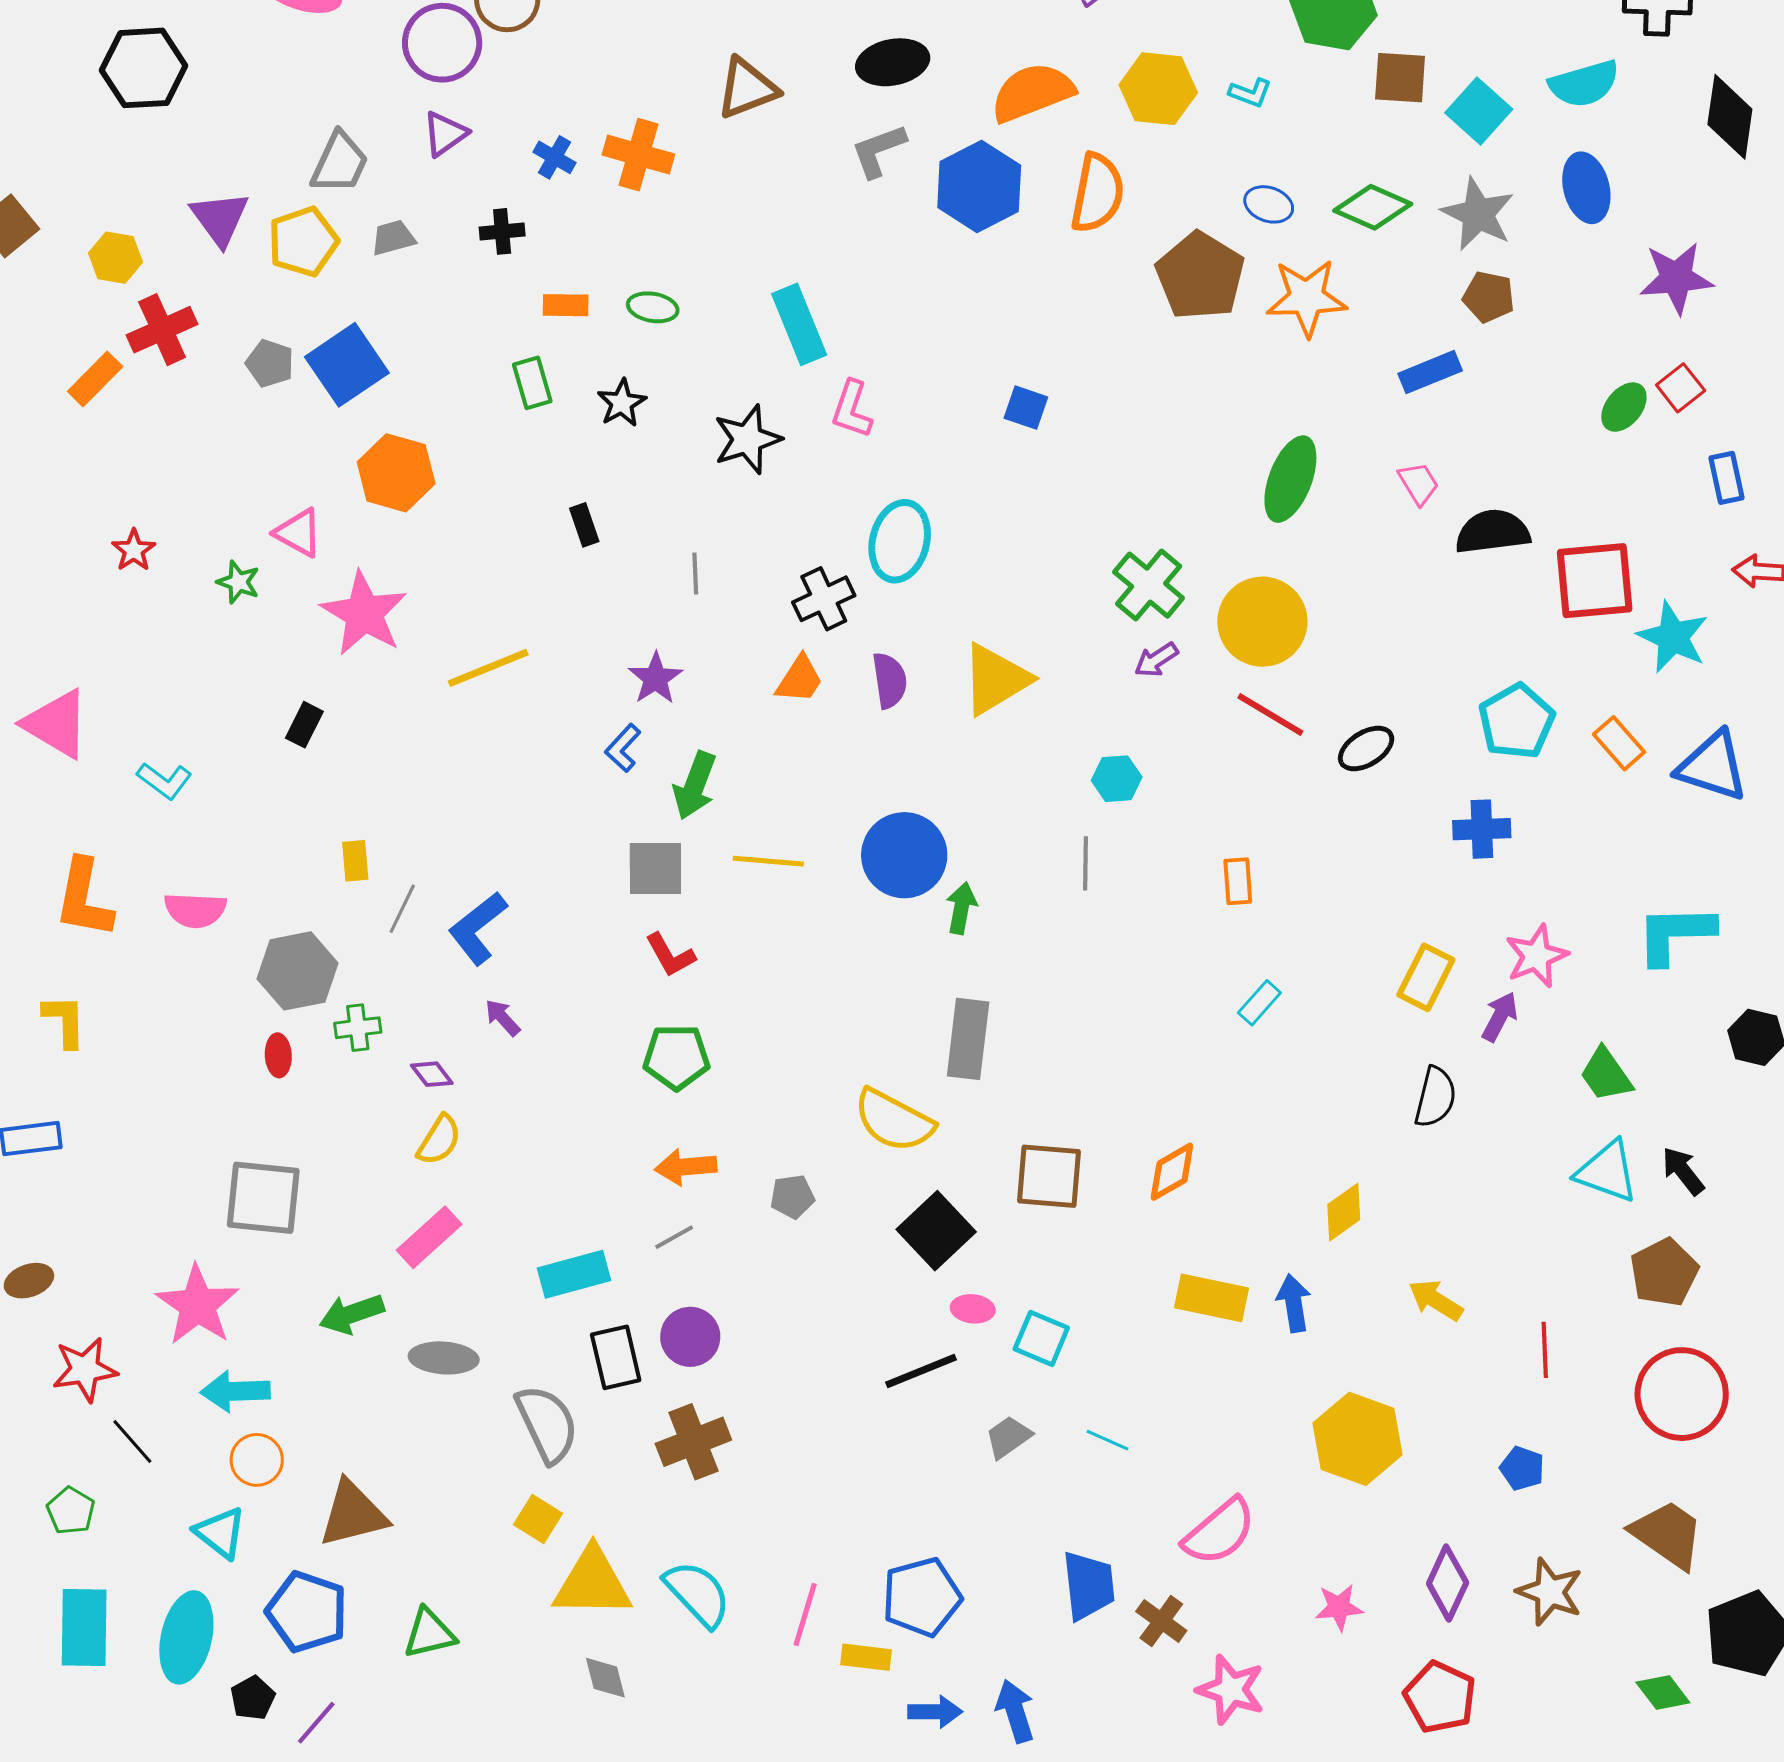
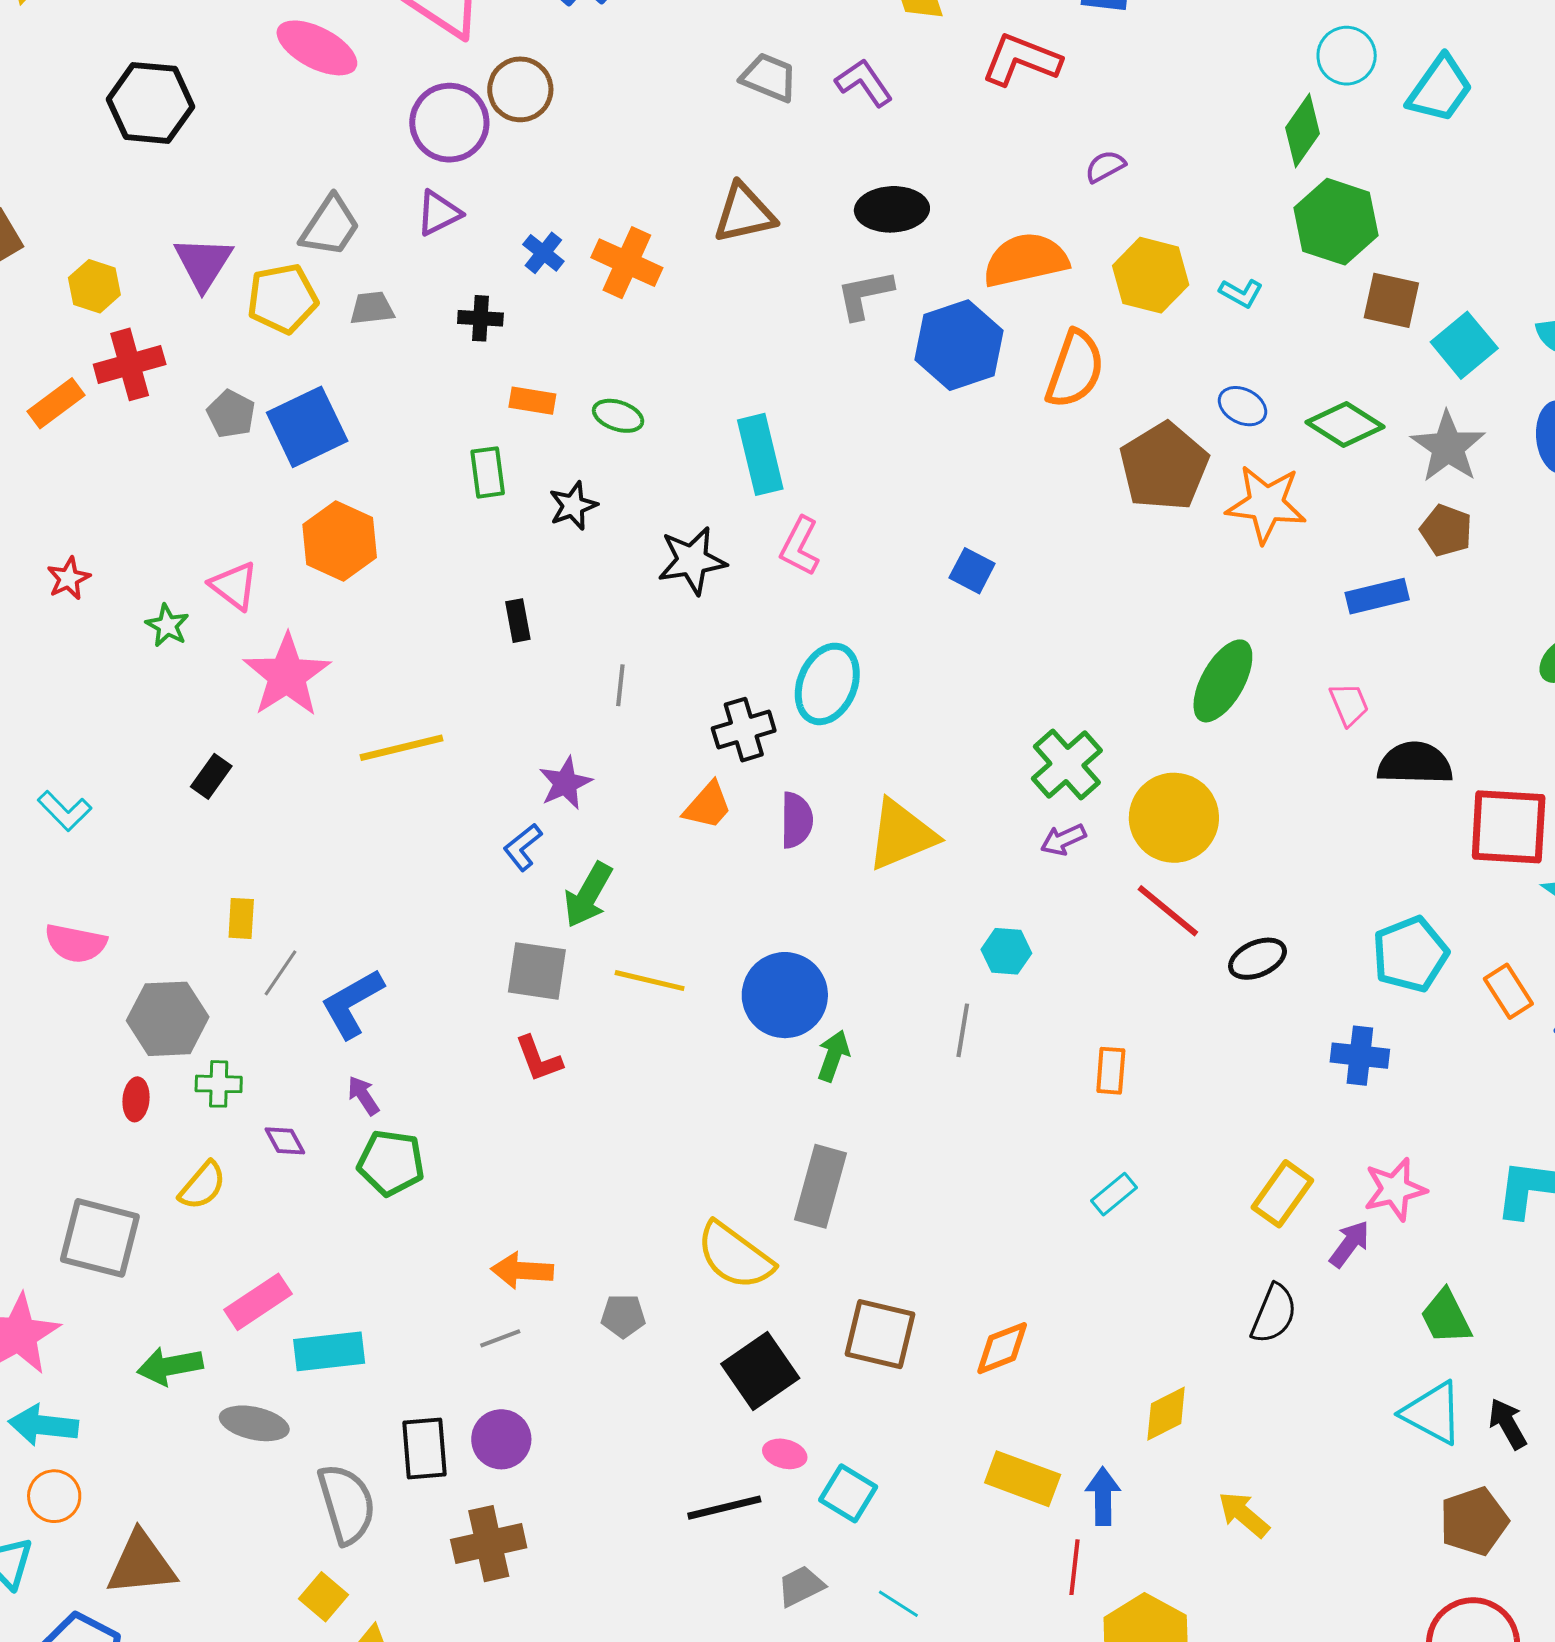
green pentagon: (676, 1057) -> (391, 1163), moved
yellow semicircle: (439, 1140) -> (202, 1186), moved
cyan rectangle: (574, 1274) -> (329, 1351), moved
red line: (1545, 1350) -> (1075, 1567), moved

